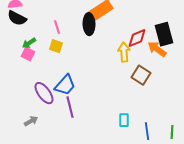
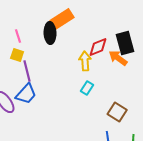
brown square: (141, 75) -> (117, 112), moved
purple line: (70, 107) -> (27, 71), moved
cyan rectangle: (124, 120) -> (87, 88), moved, turned 32

